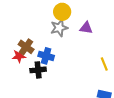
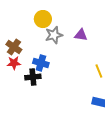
yellow circle: (62, 12) -> (43, 19), moved
brown cross: (26, 47) -> (14, 47), moved

